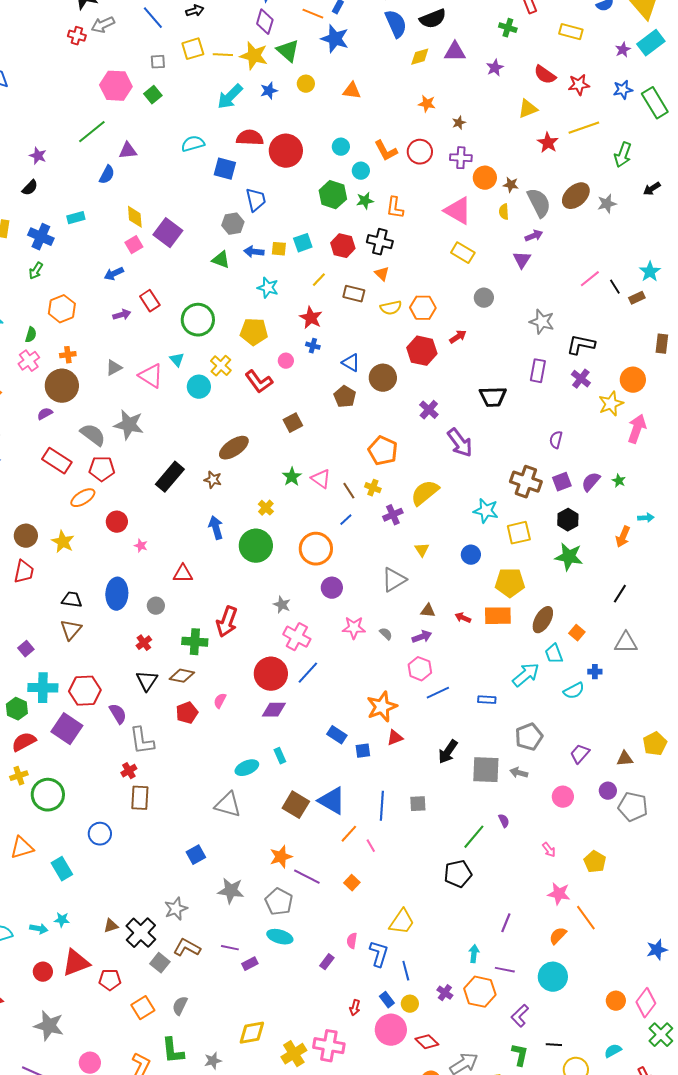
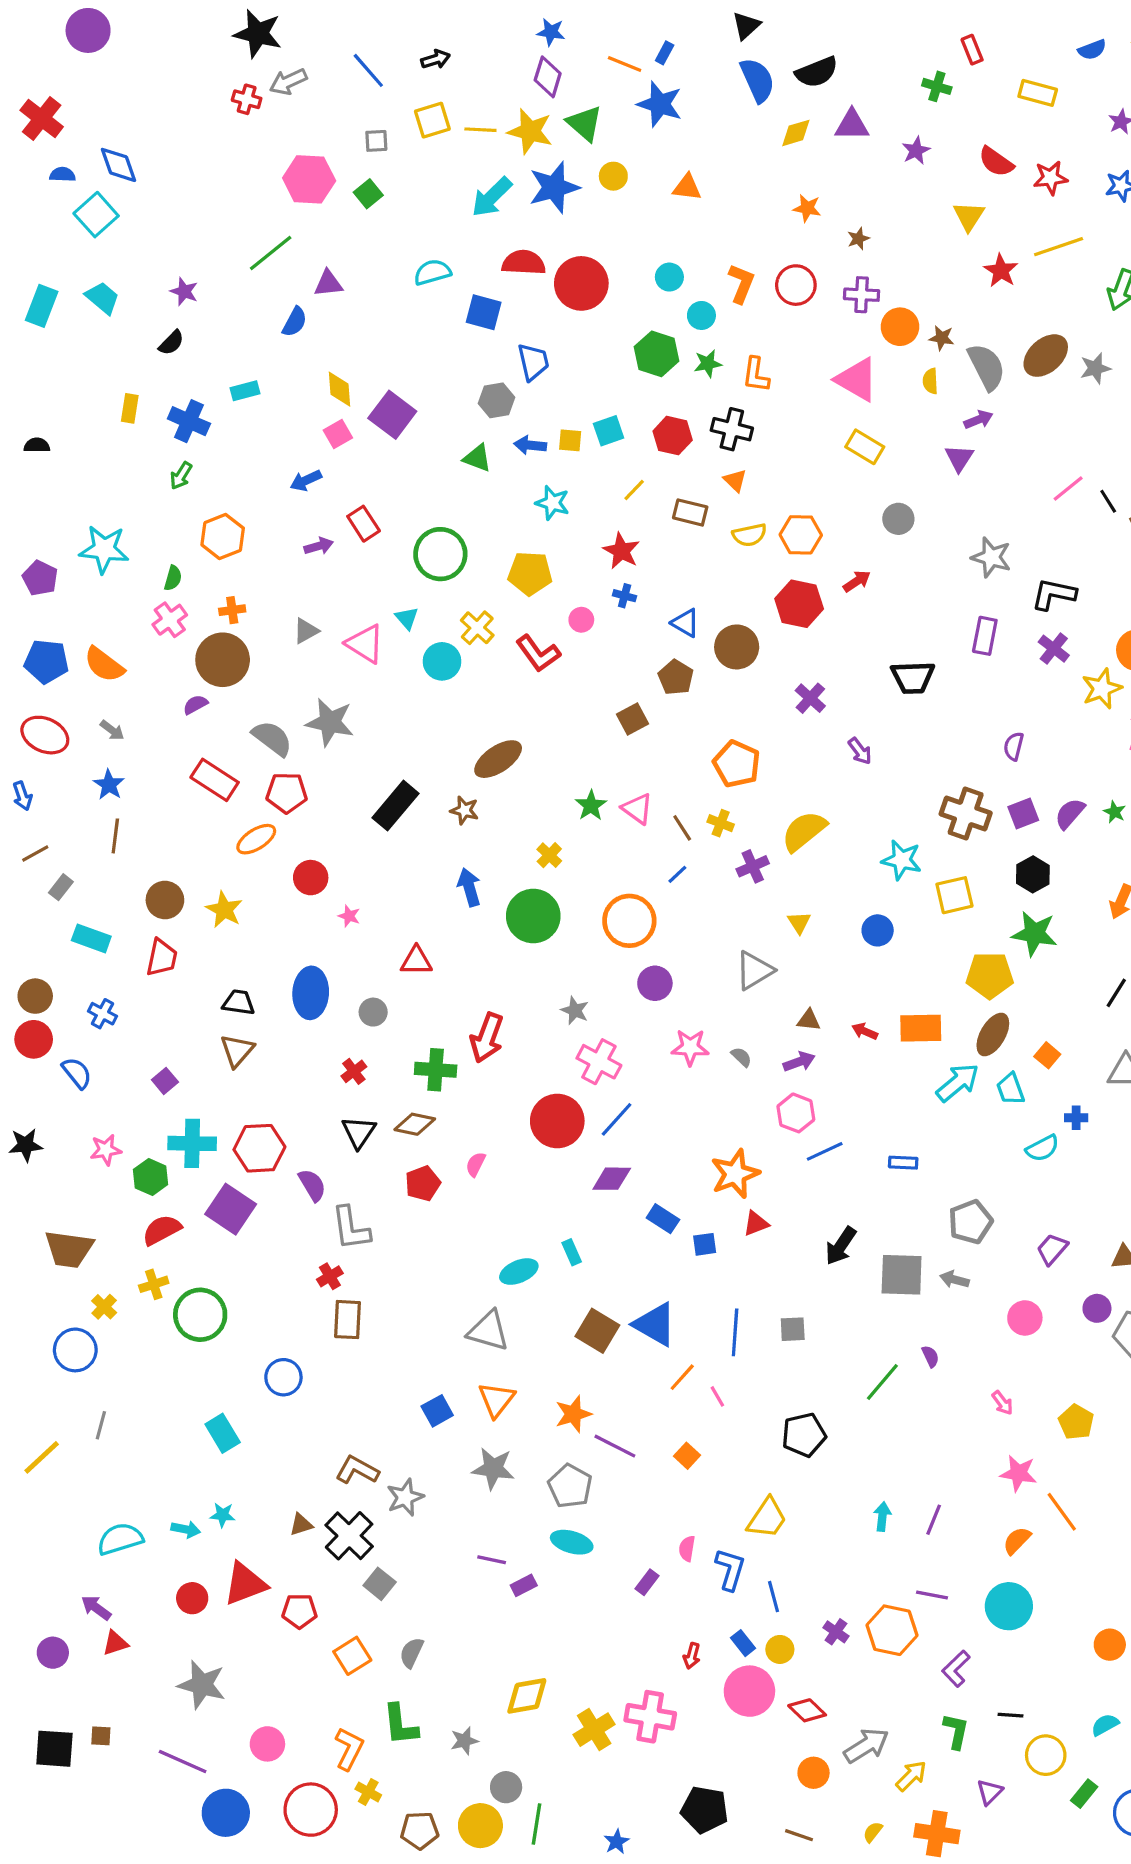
blue star: (269, 91) -> (554, 187), size x1.8
yellow triangle: (528, 109) -> (969, 216), turned -35
orange L-shape: (386, 151) -> (741, 283), turned -130
brown square: (293, 423) -> (633, 719), moved
purple arrow: (460, 443) -> (860, 751), size x0.6
yellow pentagon: (510, 583) -> (990, 975), moved
cyan arrow: (526, 675) -> (958, 1083), moved
purple diamond: (274, 710) -> (612, 1179), moved
orange triangle: (22, 848) -> (496, 1400), moved, turned -35
black pentagon: (458, 874) -> (804, 1435), moved
brown L-shape: (187, 948) -> (357, 1470), moved
cyan arrow: (474, 954) -> (882, 1517), moved

